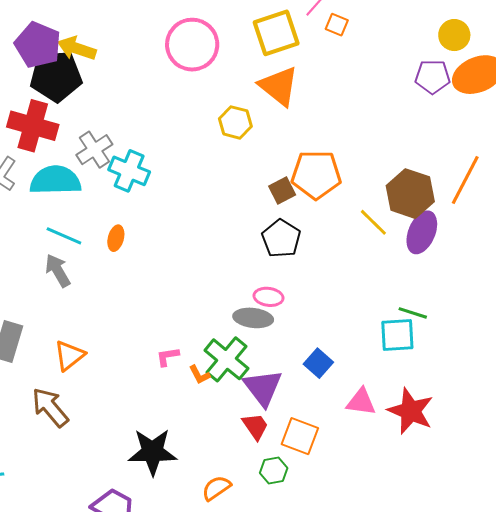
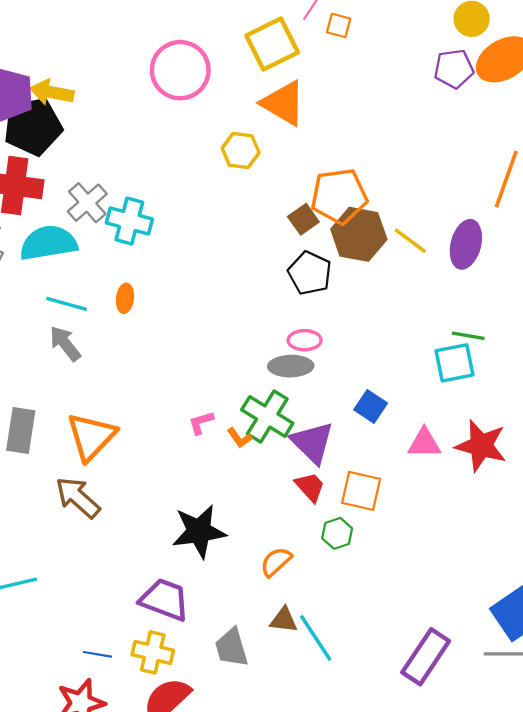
brown hexagon: (410, 194) -> (359, 234), moved
orange triangle: (69, 355) -> (91, 437), size x1.4

